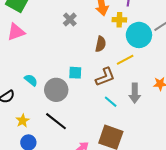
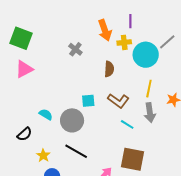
yellow line: (125, 60) -> (149, 89), moved, turned -42
brown L-shape: (105, 77) -> (118, 101), turned 65

